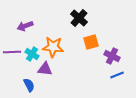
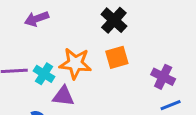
purple arrow: (25, 26) -> (37, 19), moved
orange square: (91, 42) -> (117, 57), moved

